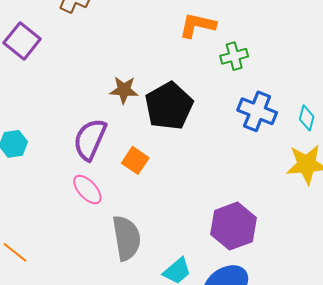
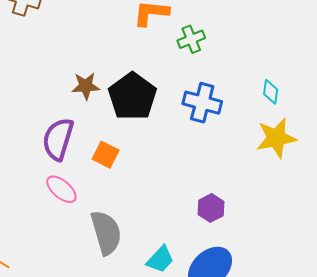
blue cross: (257, 111) -> (202, 103), moved
purple hexagon: (233, 226) -> (211, 208), size x0.6

